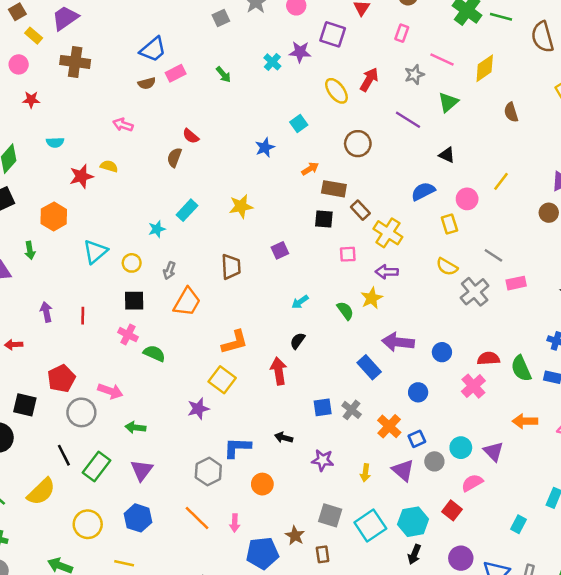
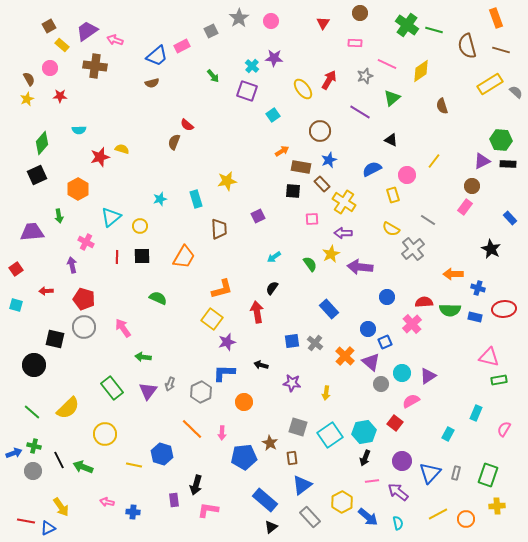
pink rectangle: (402, 33) -> (355, 43), turned 72
purple square: (333, 34) -> (247, 91), moved
pink rectangle: (176, 73) -> (182, 46), moved
pink arrow: (123, 125) -> (115, 40), moved
blue star: (265, 147) -> (329, 160), moved
cyan rectangle: (187, 210) -> (196, 199), moved, turned -60
gray arrow: (169, 270) -> (170, 384), moved
pink rectangle: (516, 283) -> (465, 207), moved, turned -42
red line: (83, 316) -> (117, 257), moved
pink cross: (128, 335) -> (86, 242), moved
purple arrow: (398, 342) -> (360, 267), moved
green semicircle: (521, 368) -> (450, 310), turned -65
red pentagon: (61, 379) -> (84, 299), moved, turned -30
pink arrow: (110, 391) -> (123, 328), turned -144
purple star: (198, 409) -> (227, 342), moved
gray circle: (81, 412) -> (84, 327), moved
orange arrow: (525, 421) -> (453, 274), moved
blue square: (417, 439) -> (385, 342), moved
purple triangle: (493, 451) -> (428, 376), turned 42
black line: (64, 455) -> (59, 460), moved
green rectangle: (97, 466) -> (112, 388), turned -75
purple triangle: (403, 470) -> (371, 362), moved
blue hexagon: (138, 518) -> (162, 454), moved

